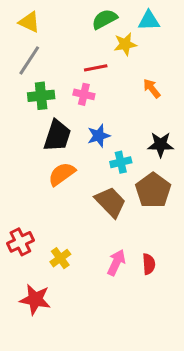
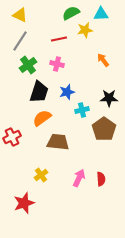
red line: (96, 68) -> (59, 39), moved
green cross: (41, 96) -> (28, 65), turned -30
brown trapezoid: (110, 202) -> (58, 142), moved, turned -40
red cross: (20, 242) -> (12, 137), moved
red star: (35, 299) -> (24, 203), turned -30

